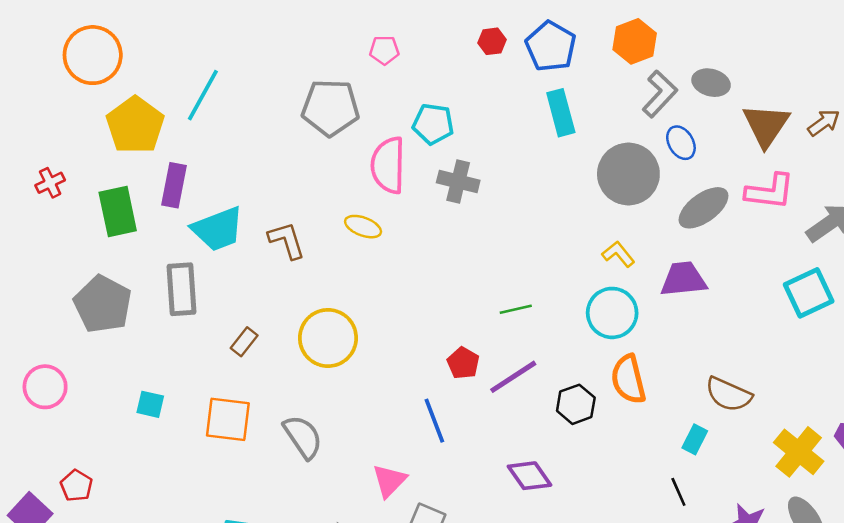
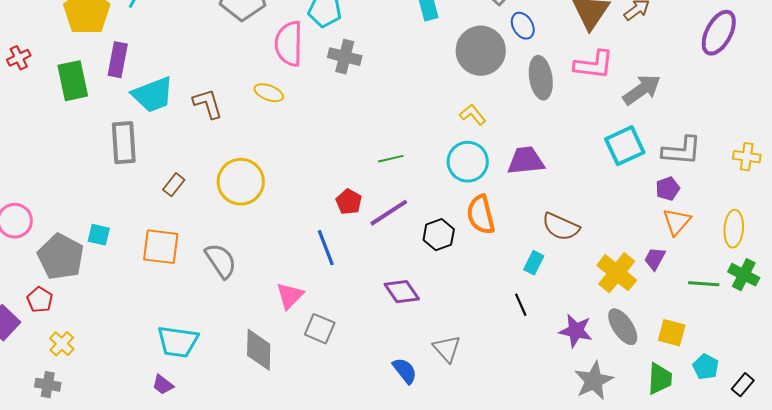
gray ellipse: (704, 208) -> (541, 78), turned -63
purple trapezoid: (683, 279) -> (526, 161), moved
gray pentagon: (103, 304) -> (61, 257), moved

